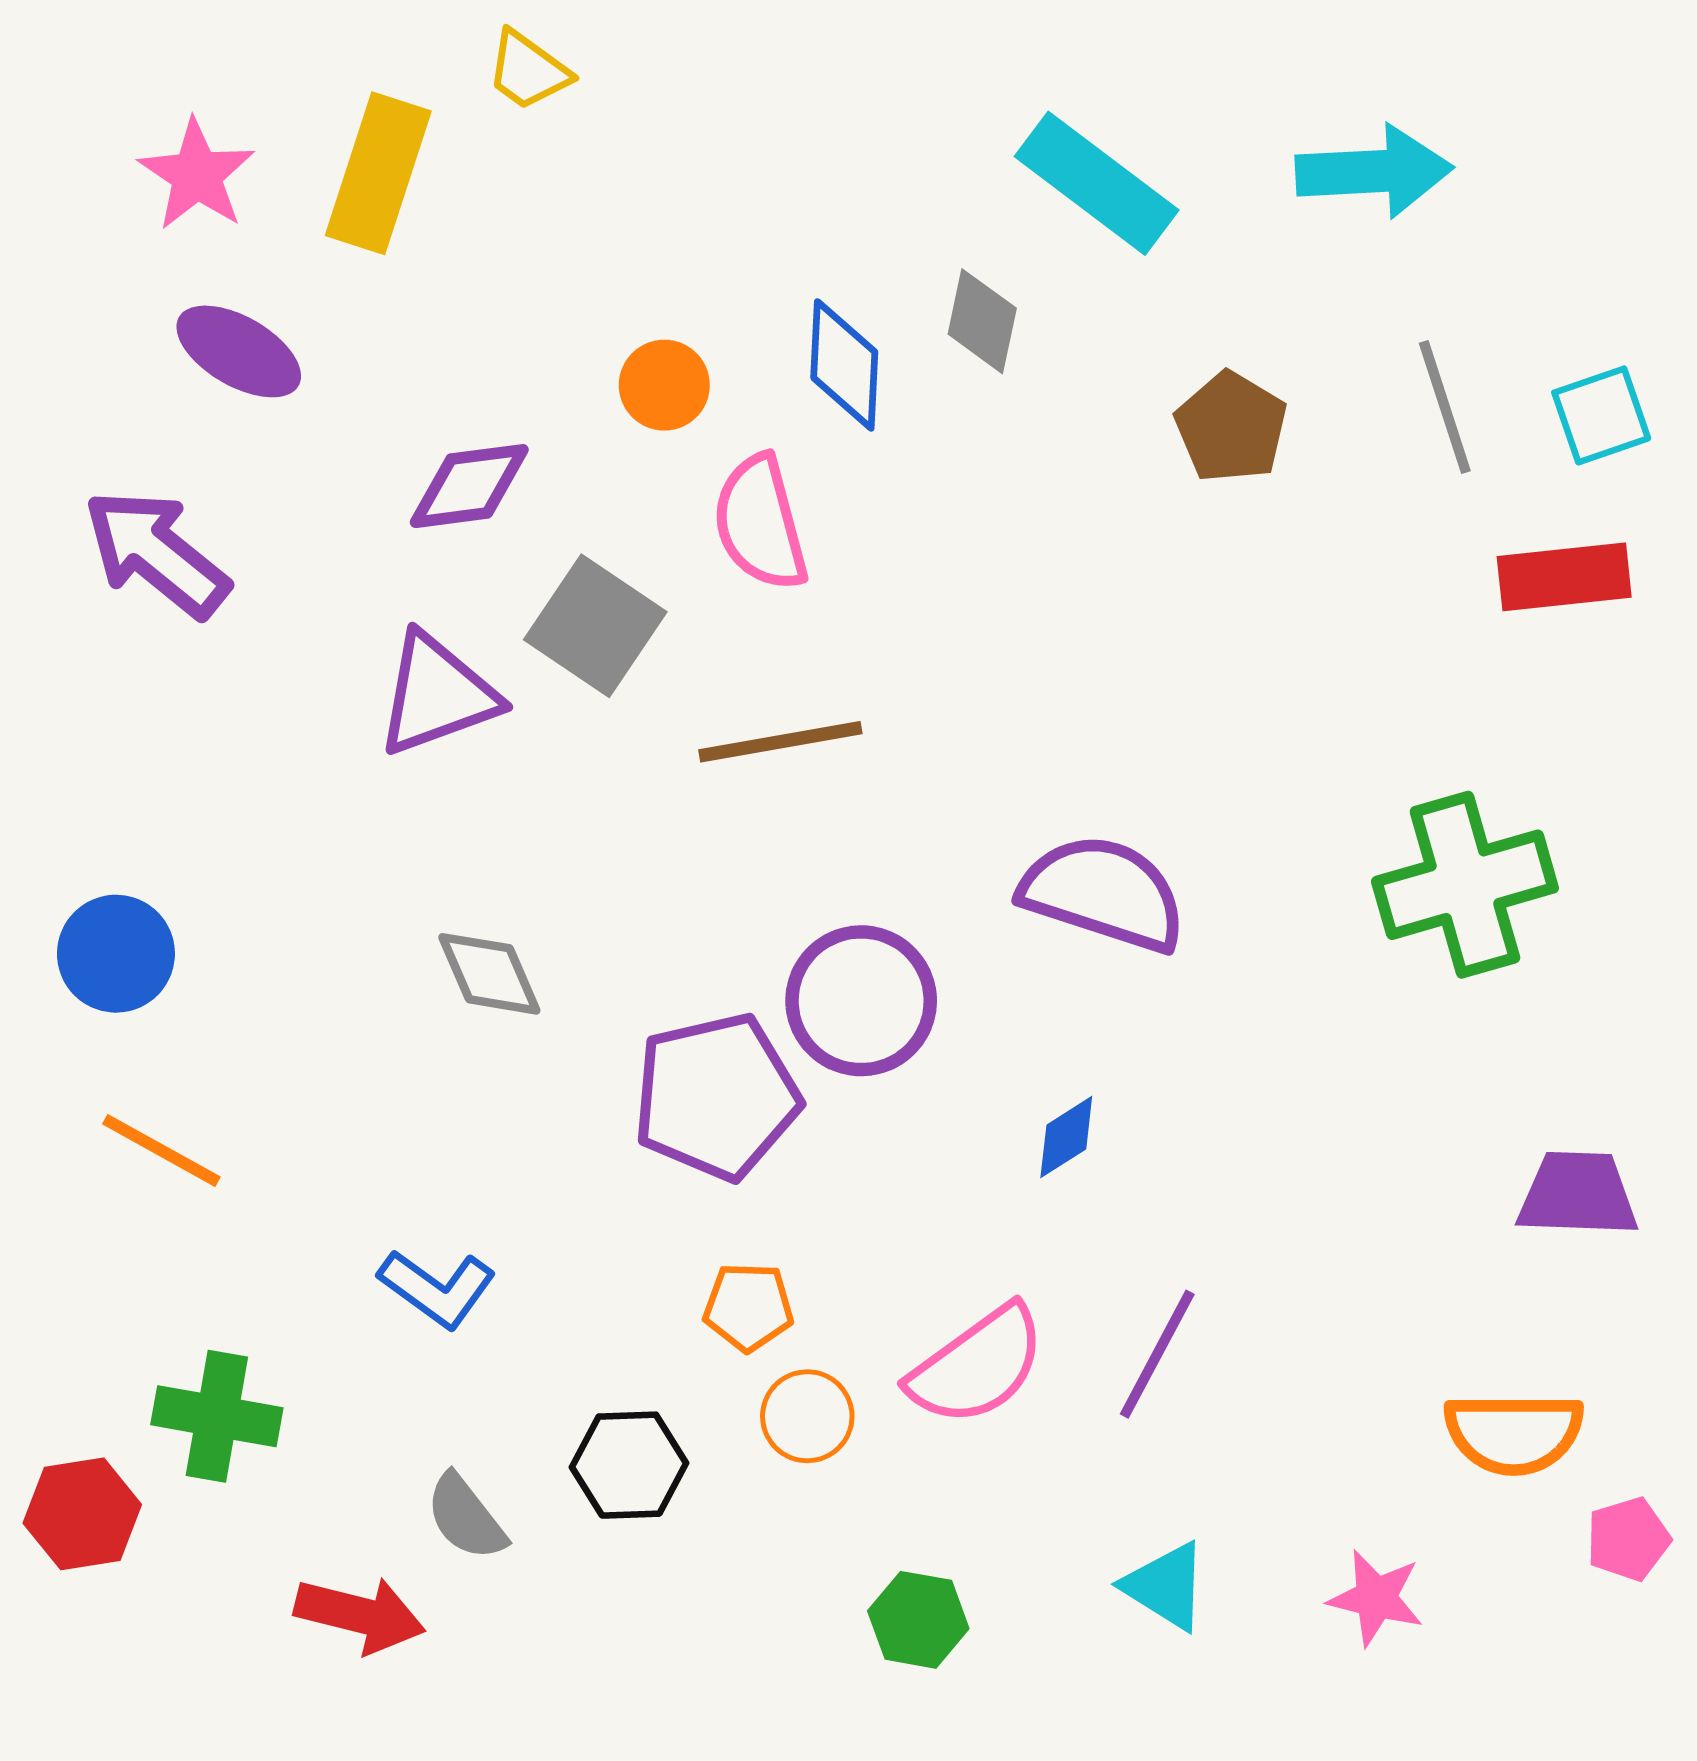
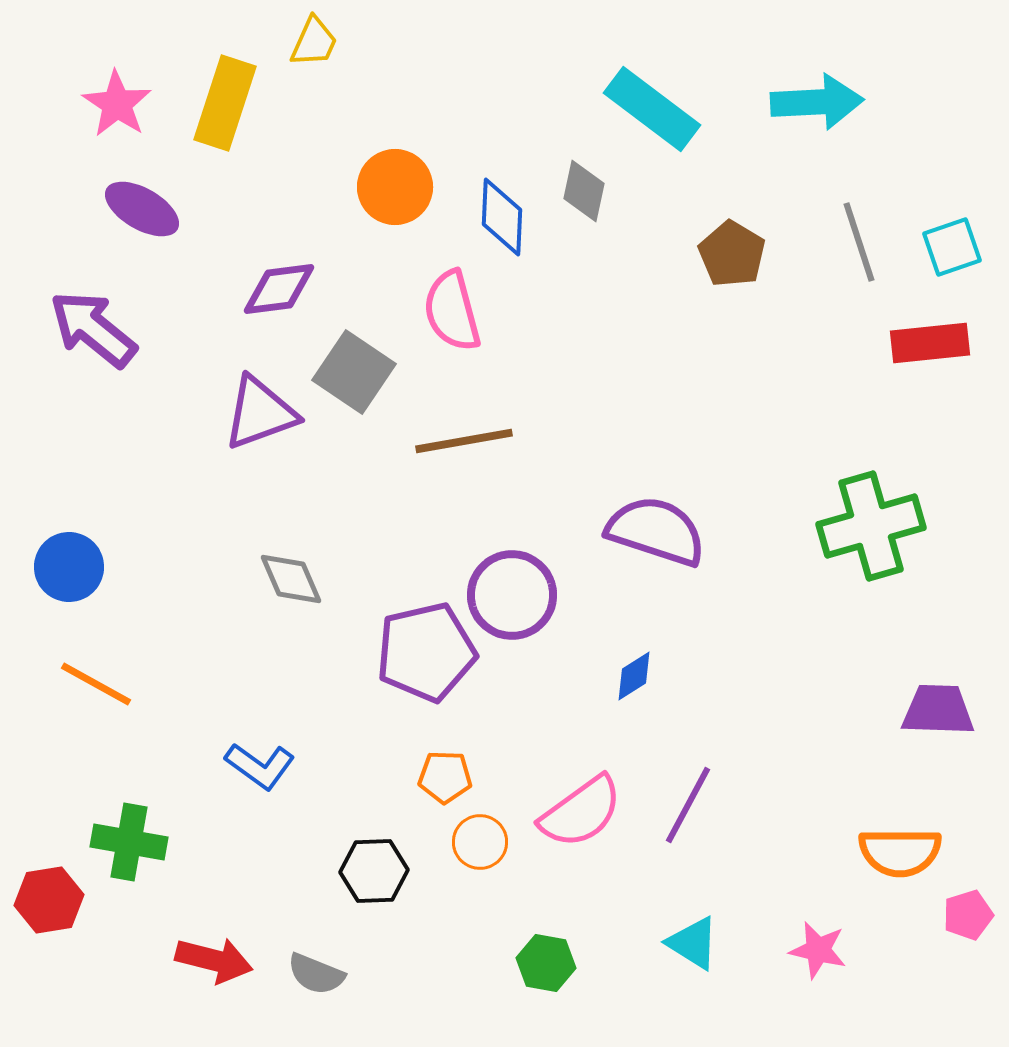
yellow trapezoid: (528, 71) -> (314, 42), turned -102
orange circle: (664, 385) -> (395, 187), moved, size x1.4
gray semicircle: (466, 1517) -> (316, 974), moved, turned -30

